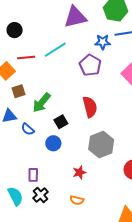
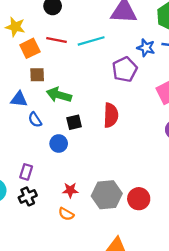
green arrow: (42, 103) -> (59, 95), turned 50
gray hexagon: (101, 145) -> (107, 195), moved
red star: (79, 172) -> (70, 190), moved

